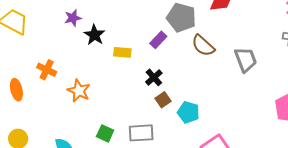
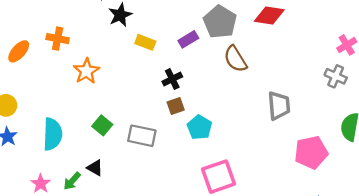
gray trapezoid: (246, 60) -> (279, 106), moved
orange cross: (47, 70) -> (58, 39), turned -30
orange ellipse: (16, 90) -> (19, 51), turned 40

